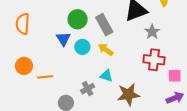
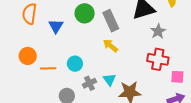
blue triangle: (63, 39) -> (56, 26), moved
cyan circle: (82, 47) -> (75, 64), moved
cyan triangle: (106, 76) -> (109, 80), moved, turned 32

